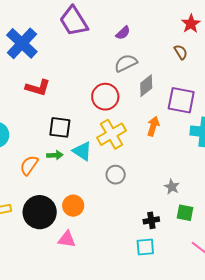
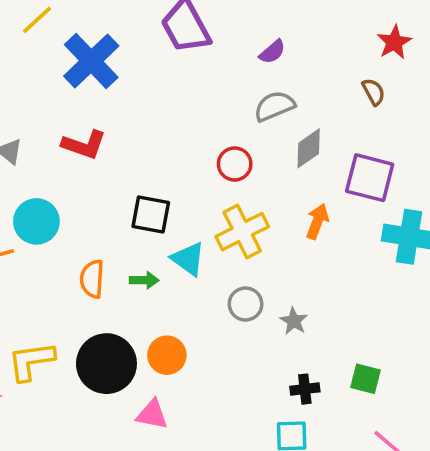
red L-shape: (38, 88) -> (84, 145), moved
red circle: (105, 97) -> (235, 164), size x0.7
green arrow: (55, 155) -> (144, 280), moved
orange semicircle: (29, 165) -> (92, 279), turned -35
gray star: (172, 187) -> (294, 321), moved

